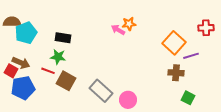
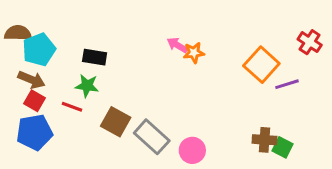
orange star: (129, 24) -> (194, 53), moved
red cross: (206, 28) -> (310, 42), turned 35
brown arrow: (21, 63) -> (31, 80), moved
red square: (11, 71) -> (34, 101), moved
brown cross: (176, 73) -> (264, 140), moved
brown square: (66, 81) -> (116, 122), moved

